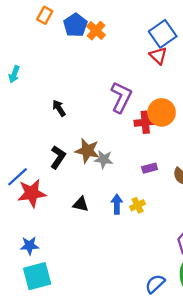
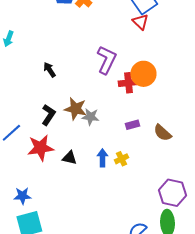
red star: (32, 193) -> (40, 148), moved

